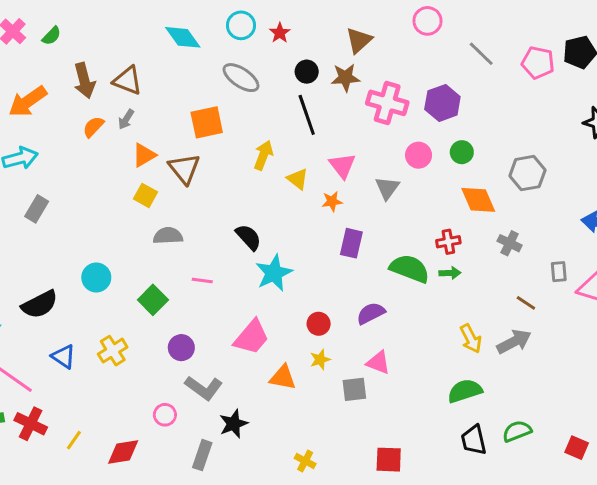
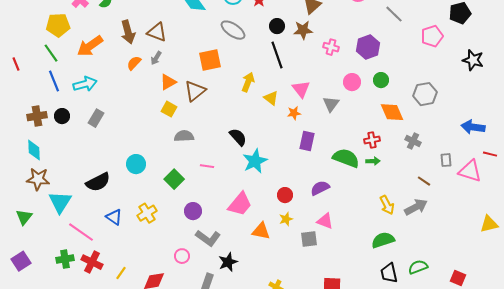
pink pentagon: (538, 63) -> (432, 36), moved, turned -30
pink cross: (387, 103) -> (331, 47), size x0.6
brown triangle: (184, 169) -> (195, 91), turned 30

